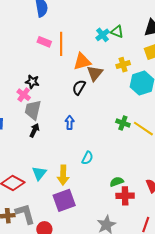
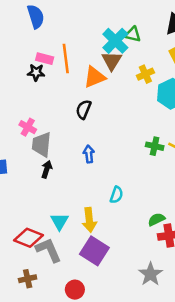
cyan cross: (103, 35) -> (115, 41), size x1.5
brown triangle: (95, 73) -> (112, 61), moved
black star: (32, 82) -> (36, 72), moved
black semicircle: (79, 87) -> (84, 109), moved
purple square: (64, 200) -> (94, 251), turned -30
gray L-shape: (25, 214) -> (48, 250), moved

